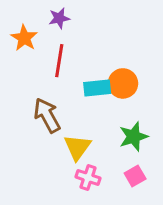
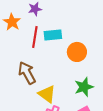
cyan rectangle: (97, 88) -> (53, 35), moved
yellow triangle: (77, 147) -> (47, 94), turned -30

